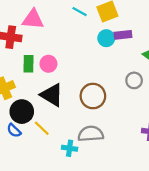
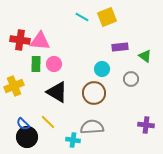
pink triangle: (33, 19) -> (40, 41), moved
purple rectangle: (123, 35) -> (120, 47), moved
cyan circle: (106, 38) -> (102, 69), moved
black circle: (22, 112) -> (27, 137), moved

